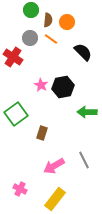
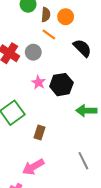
gray circle: (30, 38) -> (33, 52), moved
pink arrow: (54, 166) -> (33, 167), moved

